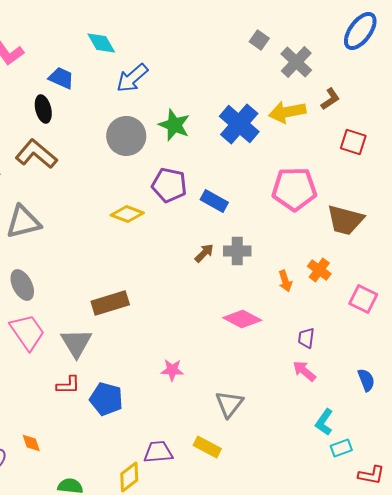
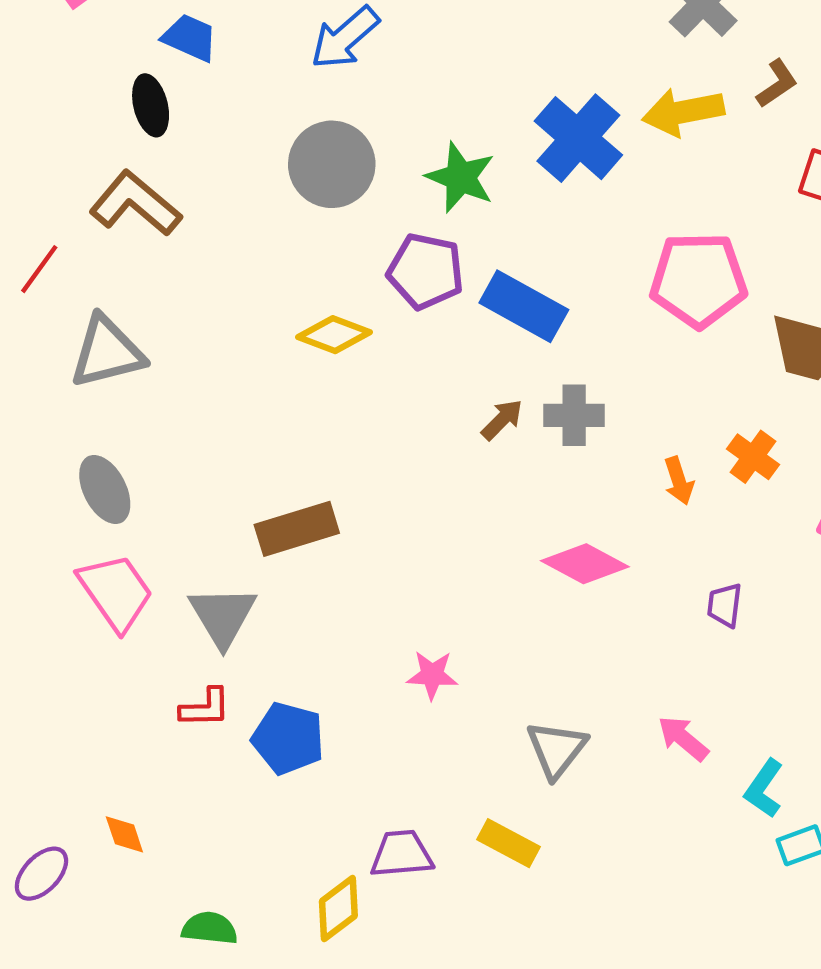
green star: (174, 125) -> (461, 177), moved
blue rectangle: (214, 201) -> (524, 306), size x1.4
pink arrow: (304, 371) -> (683, 738), moved

